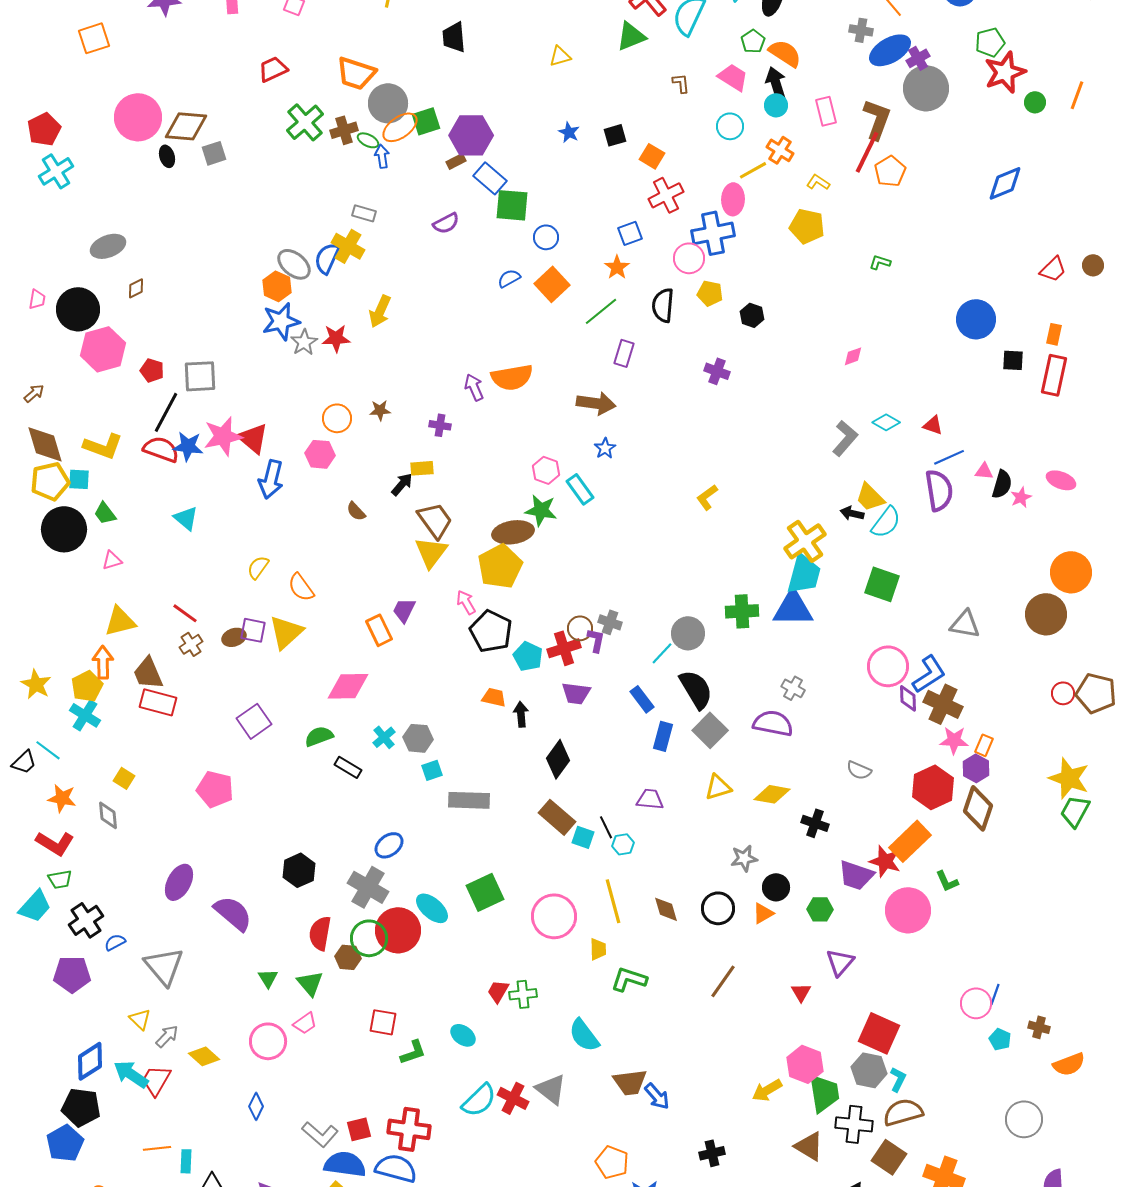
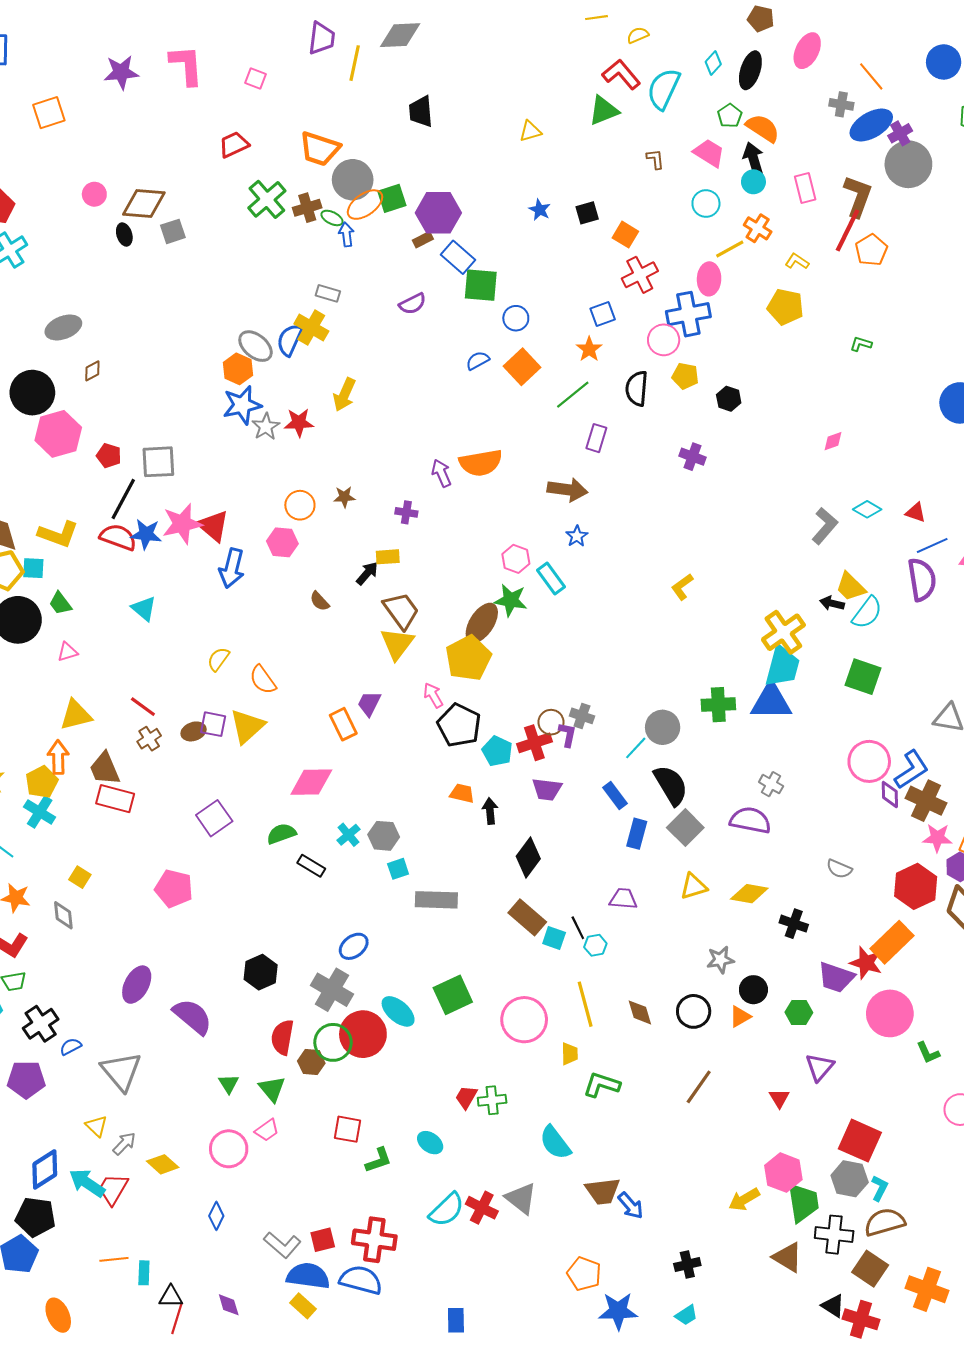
pink circle: (138, 117) -> (94, 194), size x0.5
brown ellipse: (513, 532) -> (482, 623), turned -48
green L-shape: (947, 881) -> (928, 1053), moved

